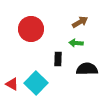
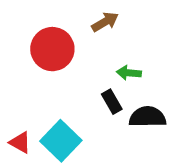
brown arrow: (80, 22) -> (105, 22), moved
black rectangle: (58, 59) -> (112, 102), moved, turned -32

